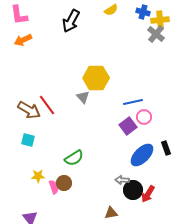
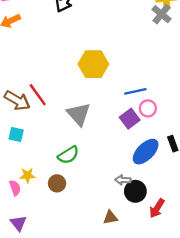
gray triangle: (83, 97) -> (79, 114), moved, size x1.6
pink semicircle: (54, 187) -> (15, 188), moved
red arrow: (148, 194) -> (157, 208), moved

